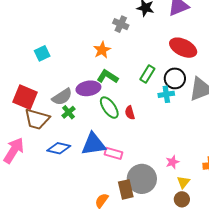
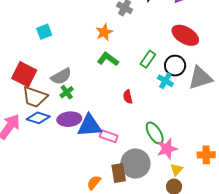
purple ellipse: (88, 88) -> (69, 119), moved
cyan cross: (166, 94) -> (165, 81), turned 35
green ellipse: (109, 108) -> (155, 133), moved
blue diamond: (59, 148) -> (38, 118), moved
pink star: (172, 162) -> (167, 149), size x1.5

